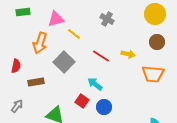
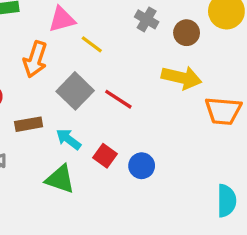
brown circle: (157, 42) -> (187, 33), moved
yellow arrow: (128, 54) -> (182, 78), size x1.6
red line: (101, 56) -> (118, 99), moved
cyan arrow: (95, 84) -> (68, 139), moved

